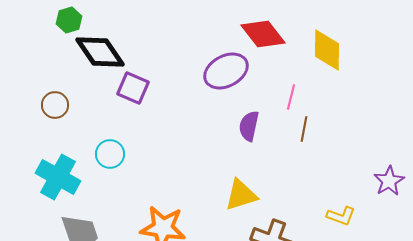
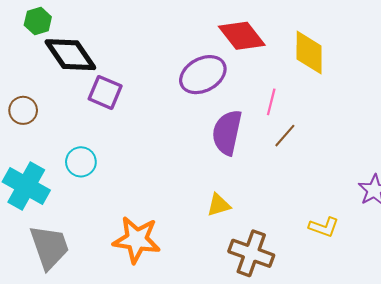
purple semicircle: (249, 126) -> (227, 132), size x1.4
brown line: (304, 129) -> (285, 136), turned 30
yellow triangle: (241, 195) -> (219, 205), size x0.7

